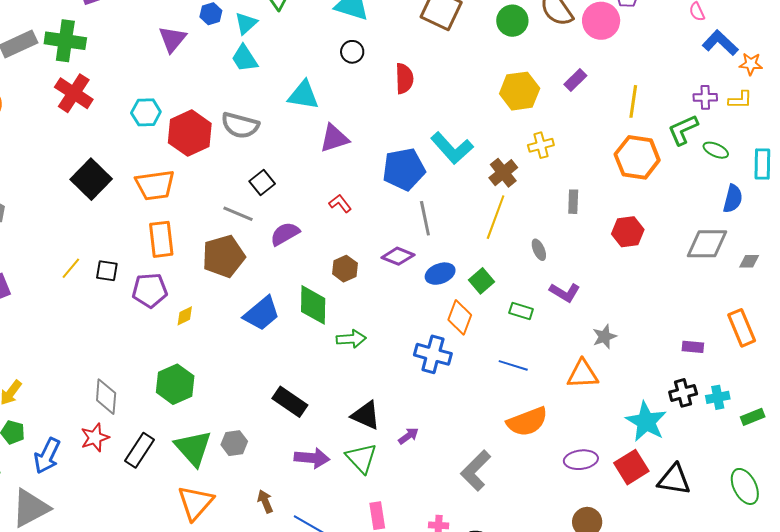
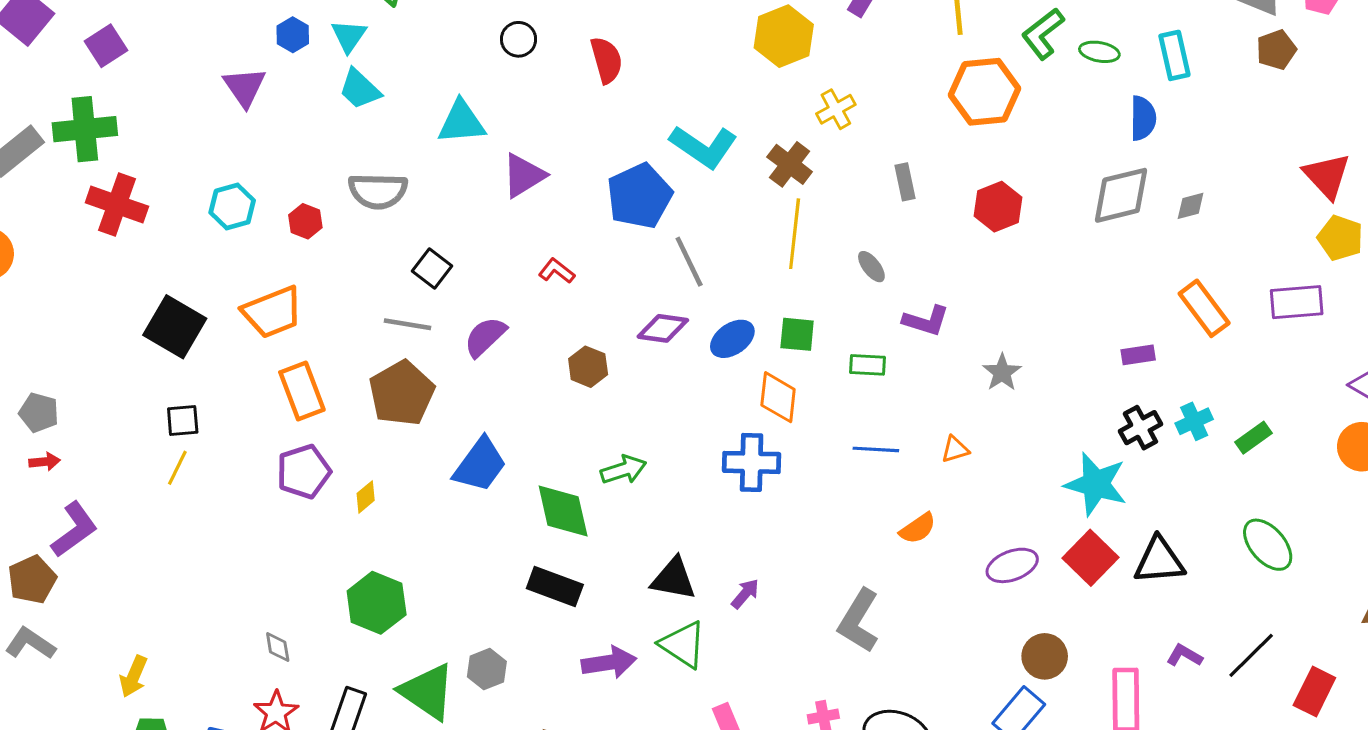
red hexagon: (190, 133) -> (305, 221), size x0.5
black square: (107, 271) -> (183, 421), moved
green square: (482, 281) -> (797, 334), turned -30
green diamond: (313, 305) -> (563, 511), moved
orange triangle: (583, 374) -> (955, 449), moved, size x0.6
gray diamond: (106, 397) -> (278, 647), size x0.6
orange semicircle: (527, 422) -> (918, 528), size x0.6

